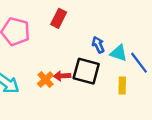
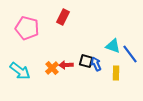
blue arrow: (98, 45) -> (96, 64), moved
black square: (86, 71) -> (86, 61), size x0.6

